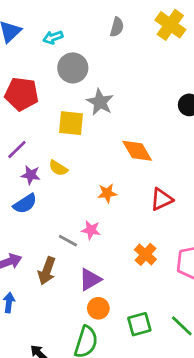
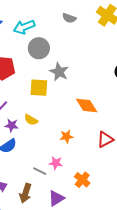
gray semicircle: (117, 27) -> (69, 18), turned 96
cyan arrow: (53, 37) -> (24, 27), size x1.5
orange cross: (145, 254) -> (82, 180), moved

